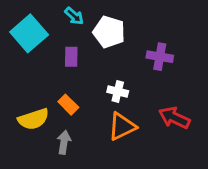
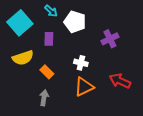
purple cross: (160, 57) -> (110, 39), turned -36
yellow semicircle: (33, 119) -> (23, 58), moved

